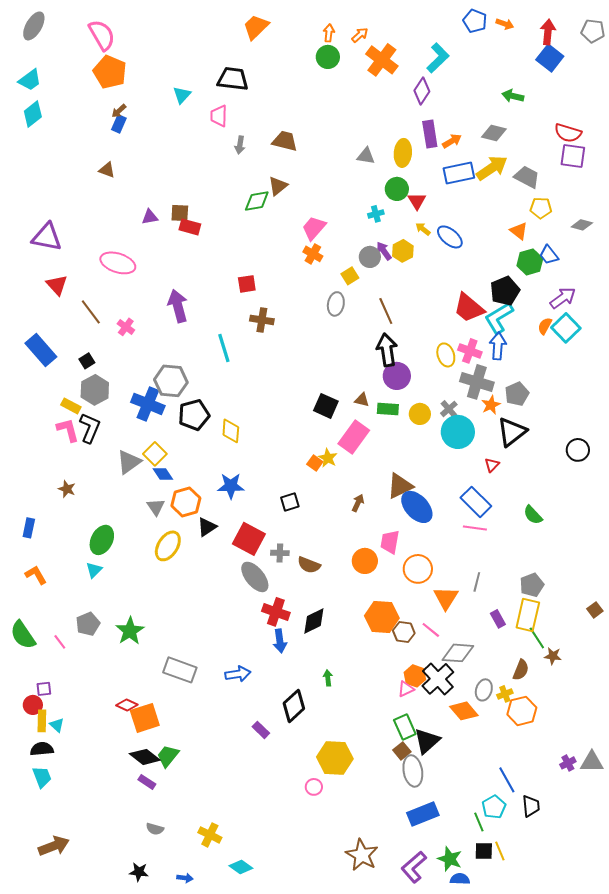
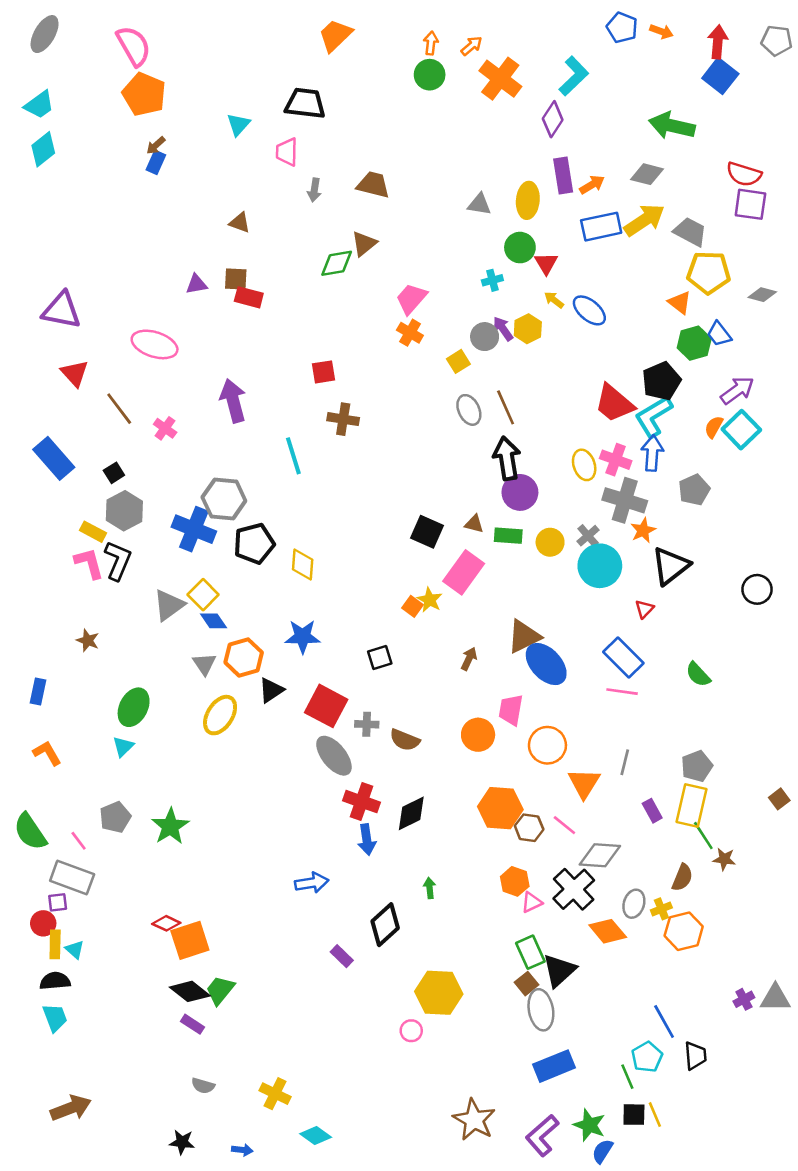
green arrow: (513, 96) -> (672, 126), size x1.6
brown triangle: (107, 170) -> (240, 223), moved
yellow pentagon: (541, 208) -> (709, 272), size x1.5
gray ellipse: (336, 304) -> (469, 410), moved, turned -35
gray pentagon: (517, 394) -> (694, 490), moved
gray rectangle: (180, 670) -> (72, 877), moved
orange hexagon: (415, 676) -> (515, 881), moved
blue semicircle: (460, 879) -> (602, 1151), turned -60

